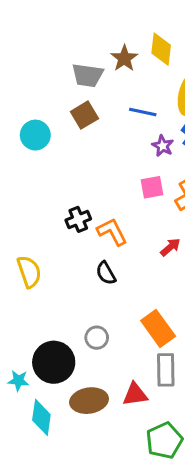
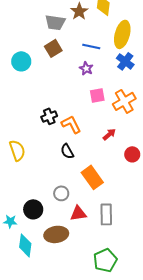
purple star: (163, 146) -> (86, 68), moved
orange rectangle: (158, 328) -> (92, 177), moved
black circle: (54, 362) -> (33, 209), size x0.7
red triangle: (135, 394) -> (78, 213), moved

